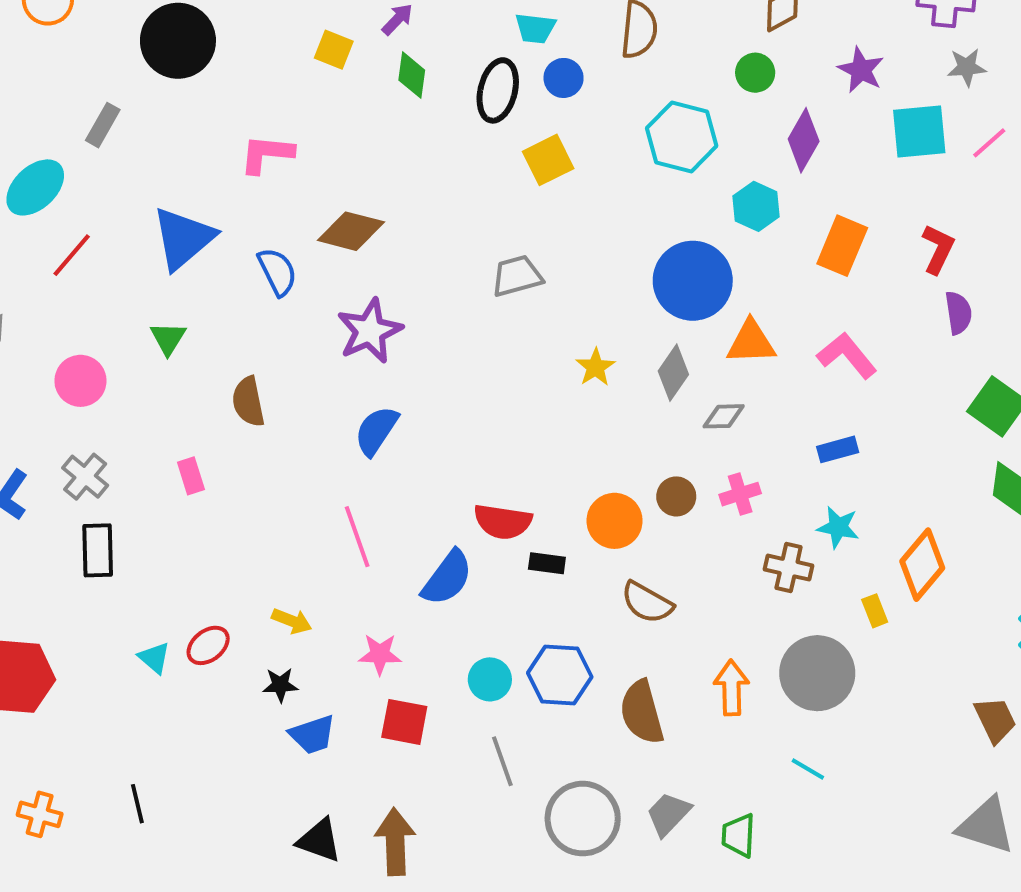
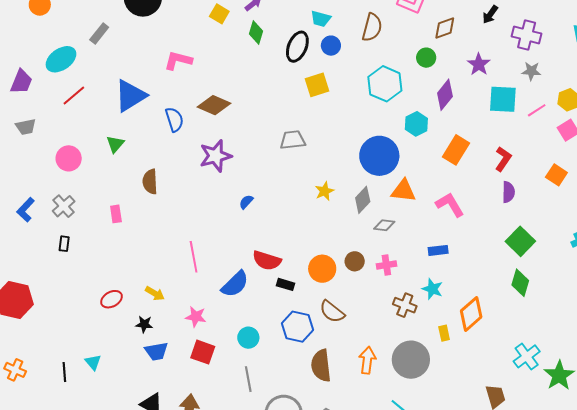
blue semicircle: (376, 431) -> (246, 202), moved, size x0.6
black rectangle: (98, 550) -> (64, 244), size x0.6
cyan triangle: (154, 658) -> (93, 362), moved
blue hexagon: (560, 675) -> (297, 327), moved

